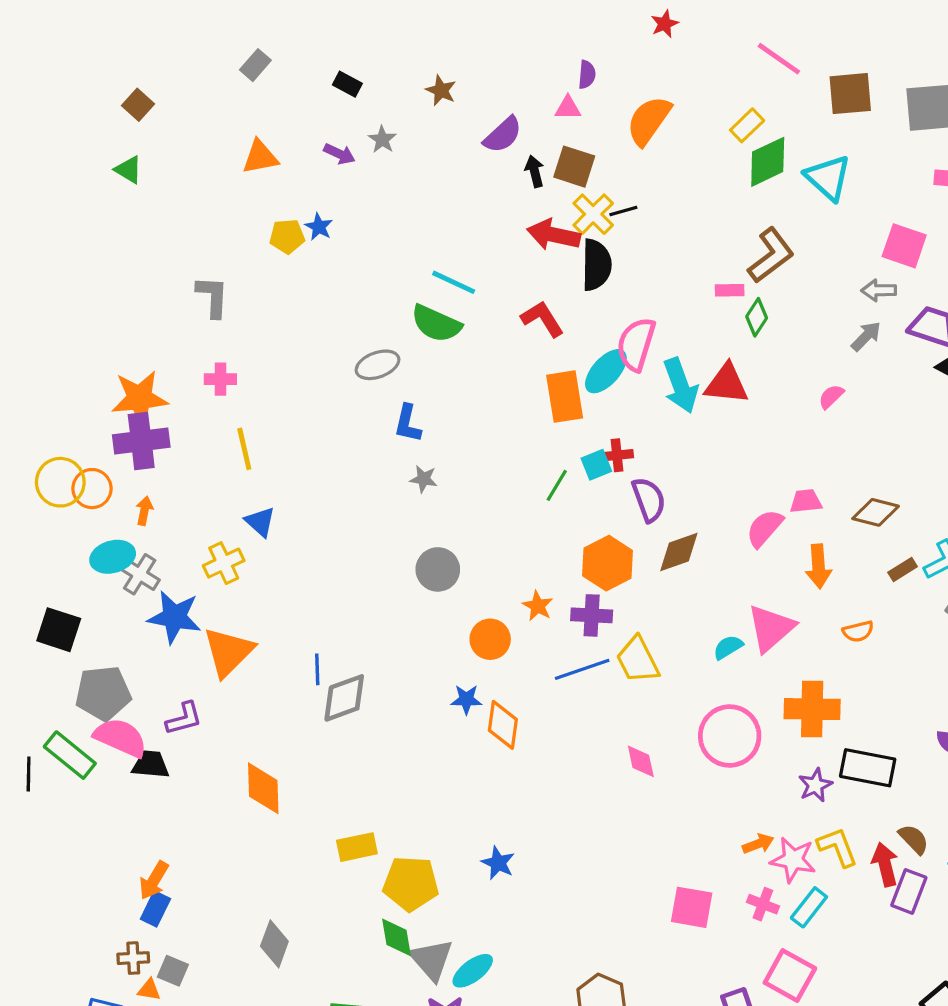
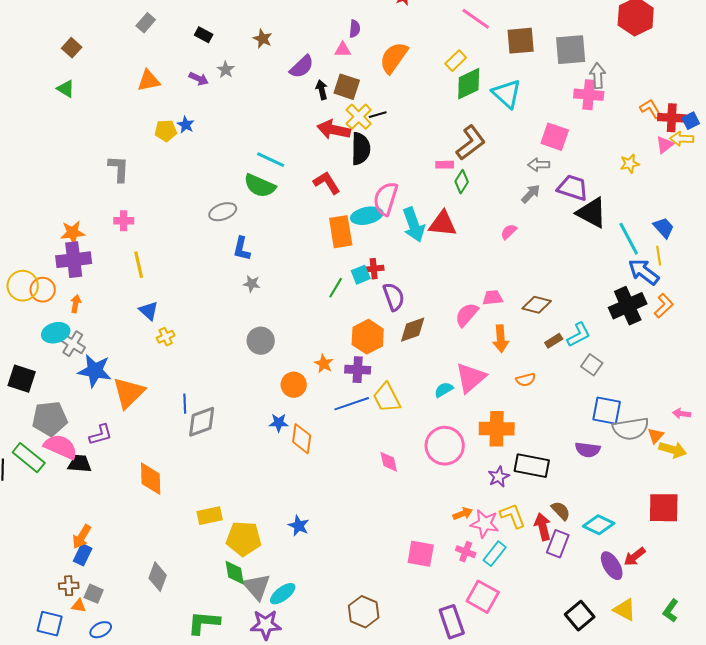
cyan ellipse: (606, 371) -> (367, 216), turned 36
orange star: (140, 398) -> (73, 233), size x0.7
yellow cross: (224, 563) -> (166, 337), moved, size x0.7

